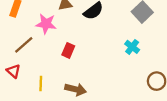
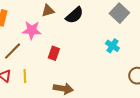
yellow line: (41, 84) -> (25, 76), moved

